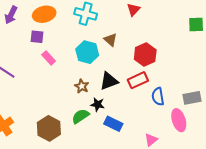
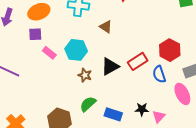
cyan hexagon: (87, 52) -> (76, 50), moved
red hexagon: (145, 55) -> (170, 50), moved
black star: (98, 104) -> (142, 109), moved
blue rectangle: (113, 124) -> (113, 114), moved

